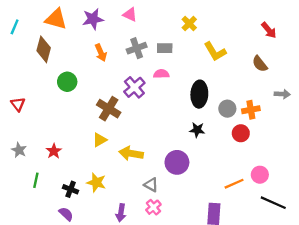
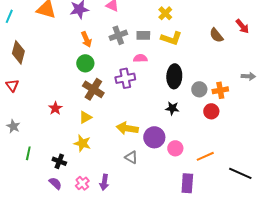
red arrow: (269, 30) -> (242, 26), moved
brown diamond: (44, 49) -> (18, 52), moved
yellow L-shape: (215, 52) -> (171, 38), moved, turned -40
brown semicircle: (260, 64) -> (216, 35), moved
green circle: (67, 82) -> (85, 63), moved
purple cross: (134, 87) -> (125, 78), moved, turned 30
red star: (54, 151) -> (55, 108), moved
yellow arrow: (131, 153) -> (127, 128), moved
pink circle: (260, 175) -> (175, 148), moved
yellow star: (96, 183) -> (82, 143), moved
pink cross: (153, 207) -> (82, 183), moved

